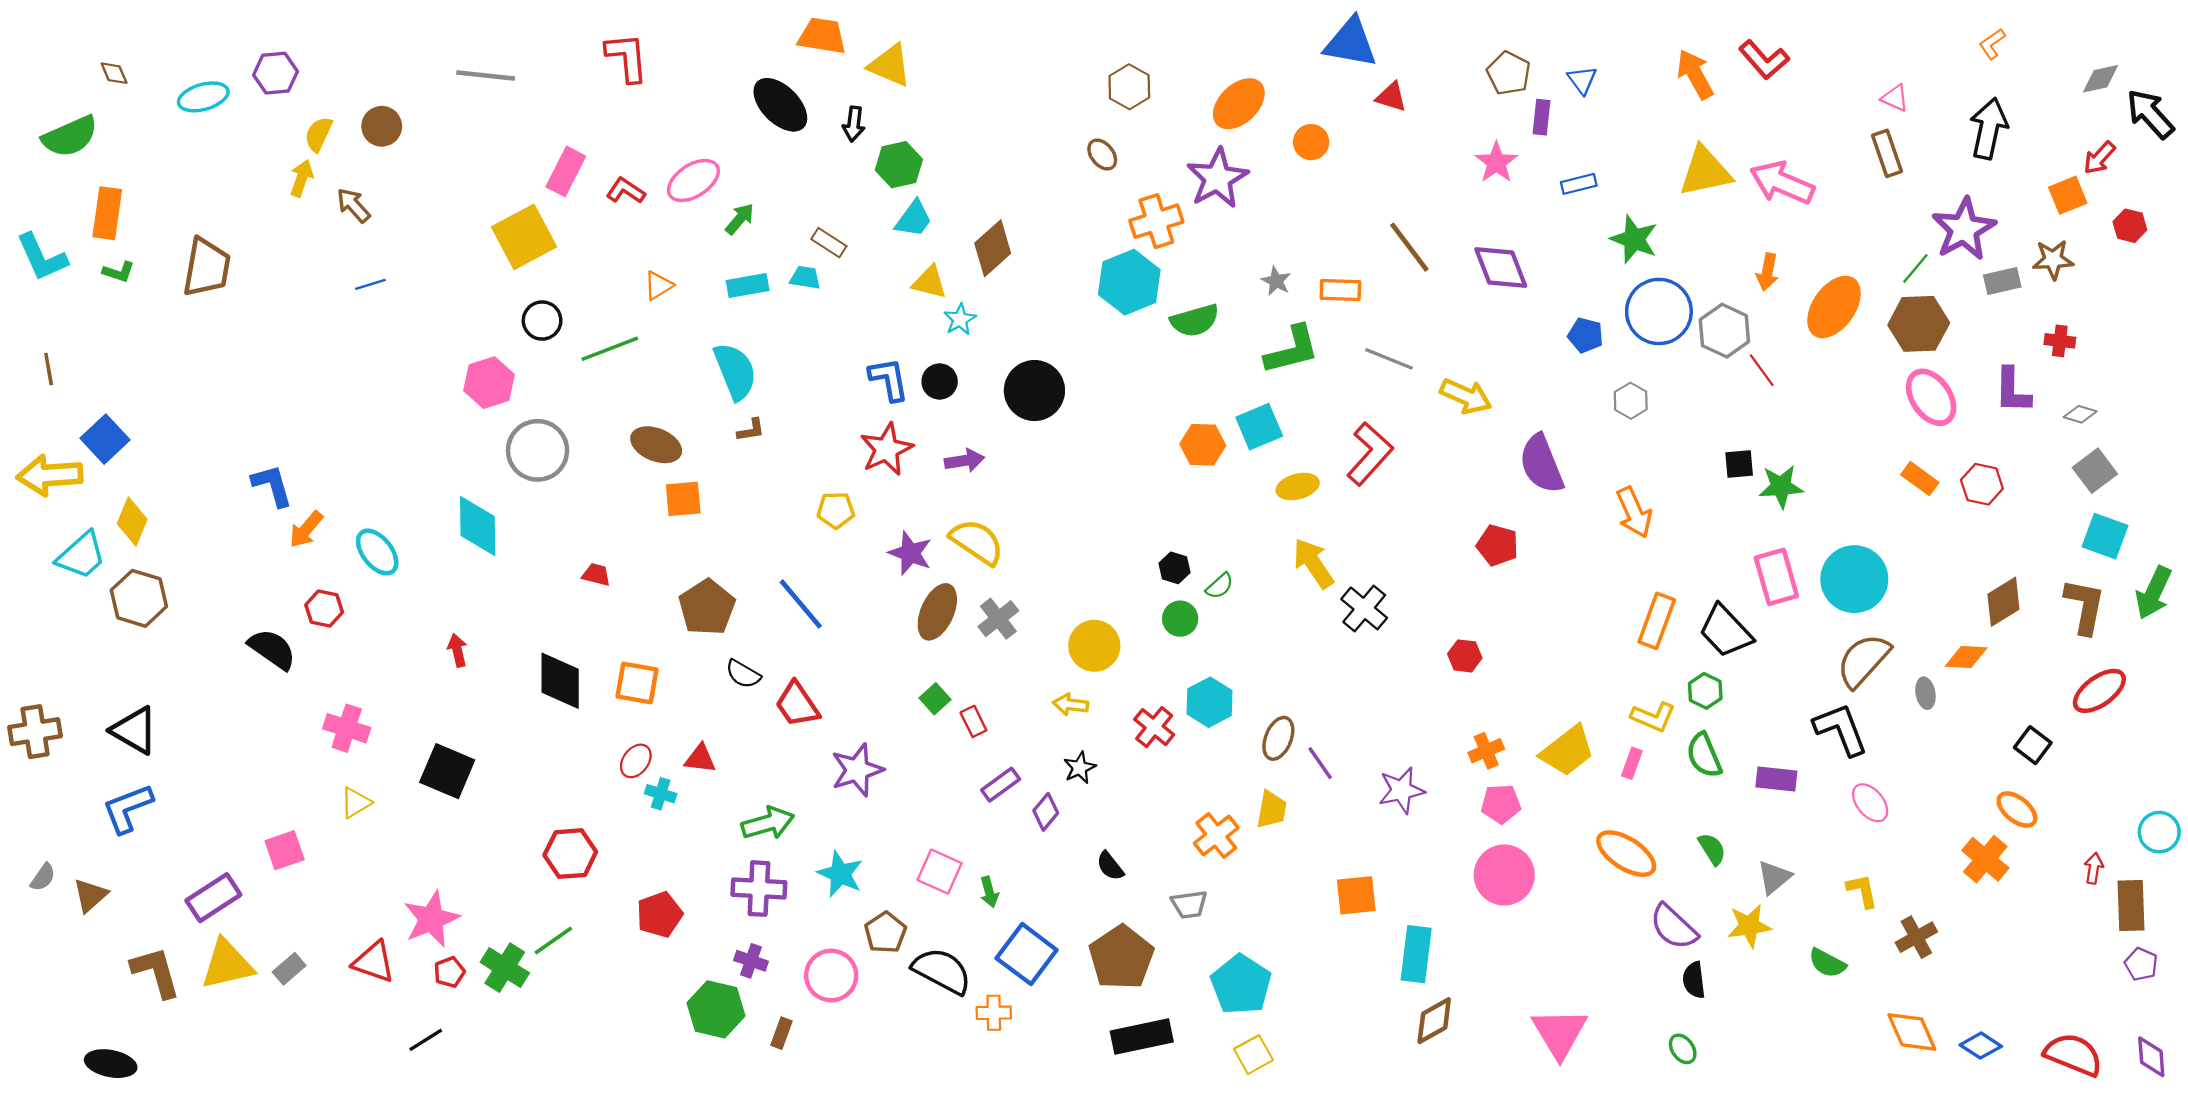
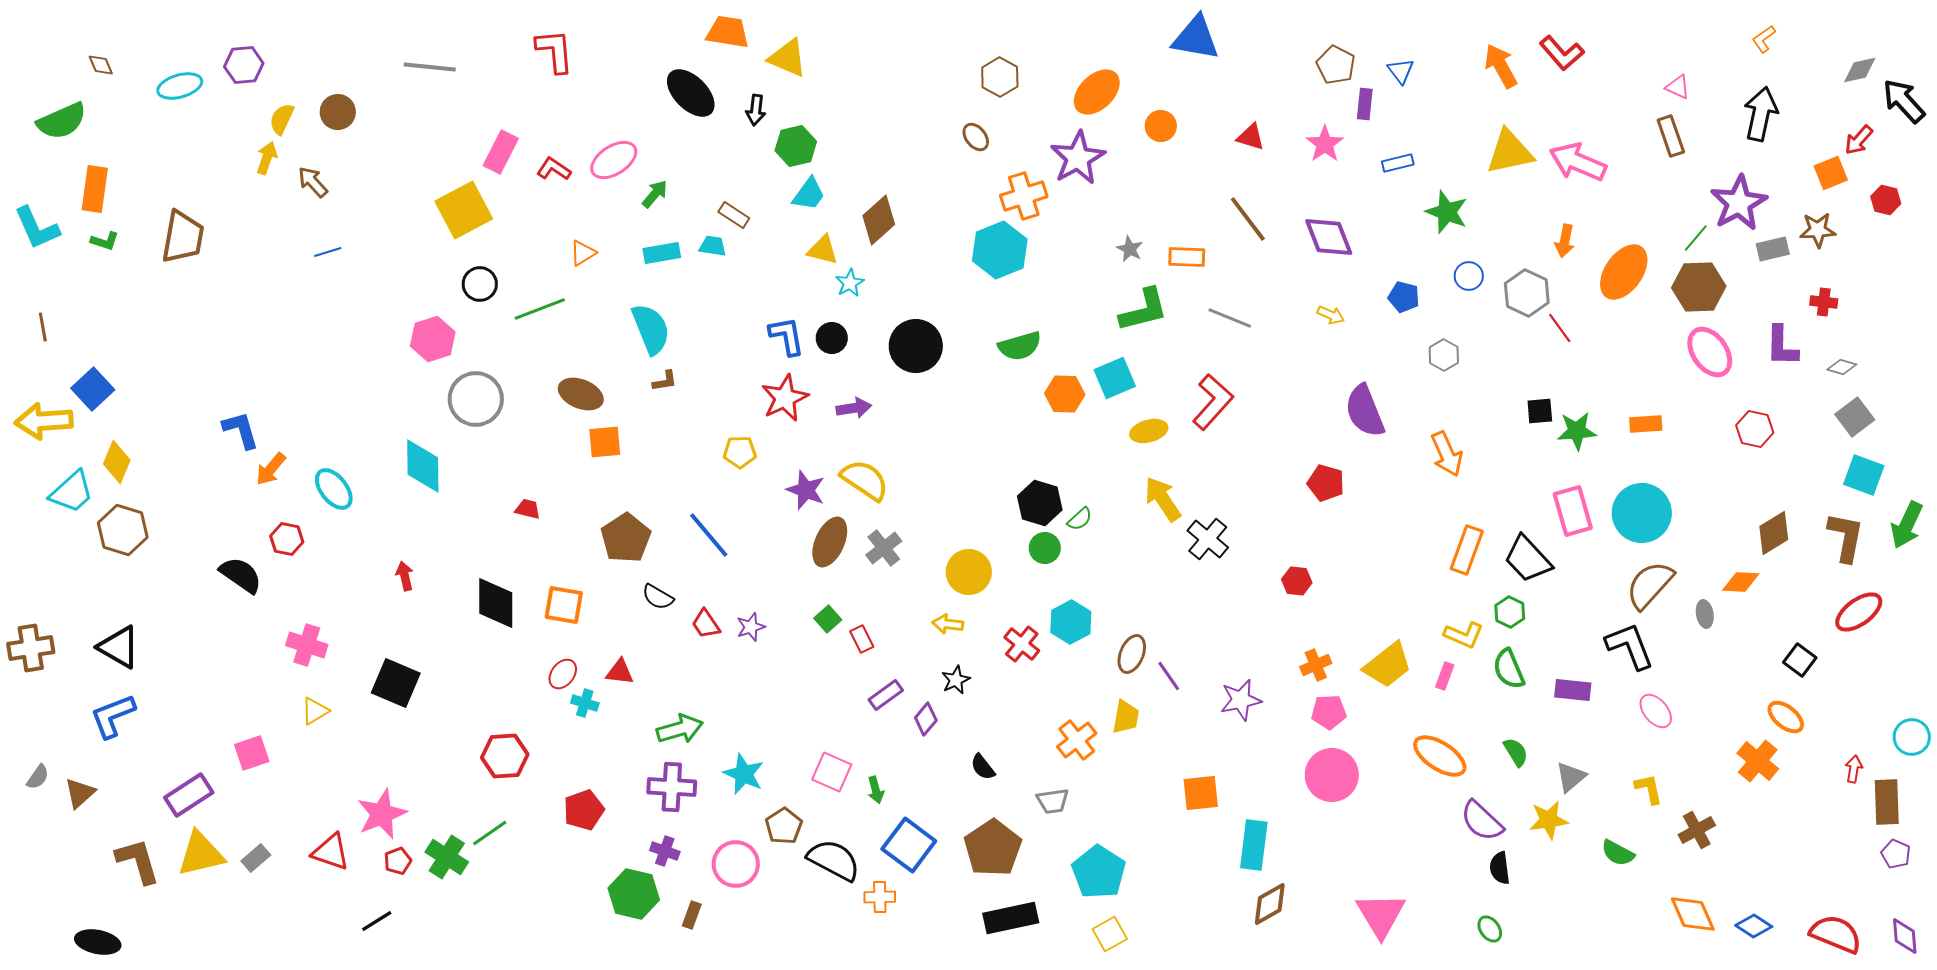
red triangle: (1391, 97) -> (1251, 137), moved
blue circle: (1659, 311) -> (1469, 276), size x0.5
green semicircle: (1195, 321) -> (1020, 346), moved
yellow arrow: (1466, 396) -> (1331, 315), moved, size x0.6
orange rectangle: (1920, 479) -> (1646, 424), moved, turned -40
black hexagon: (1174, 568) -> (1040, 503), size x1.6
red trapezoid: (797, 704) -> (706, 624), size x0.7
purple star: (857, 770) -> (751, 627), moved, size x0.6

